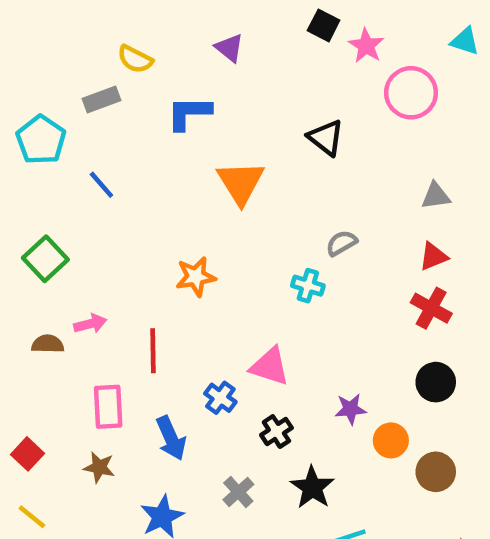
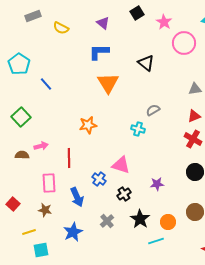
black square: (324, 25) -> (137, 13), moved, turned 32
gray rectangle: (101, 99) -> (33, 16), moved
blue L-shape: (189, 113) -> (99, 52), moved
orange circle: (391, 440) -> (168, 222), moved
yellow line: (32, 517) -> (29, 232), moved, turned -56

